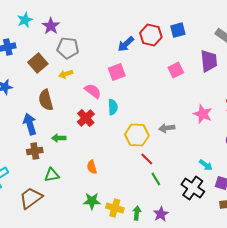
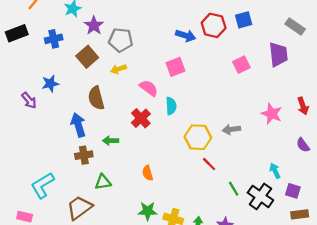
purple star: (51, 26) -> (94, 25), moved
blue arrow: (126, 44) -> (186, 35), turned -120
cyan arrow: (206, 165) -> (275, 171), turned -152
green line: (156, 179) -> (234, 189), moved

